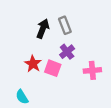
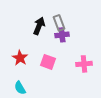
purple cross: (67, 52) -> (62, 35), moved, turned 32
red star: (33, 64) -> (20, 58), moved

